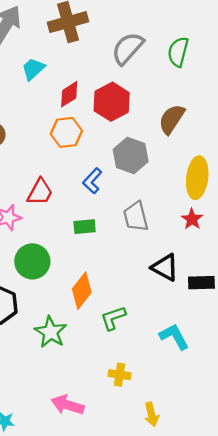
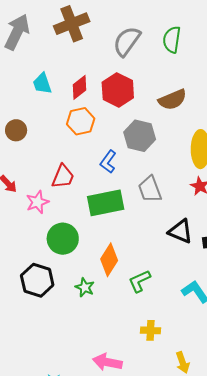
cyan trapezoid: (33, 69) -> (42, 84), moved, turned -60
brown semicircle: (172, 119) -> (172, 100), turned -140
green rectangle: (85, 227) -> (106, 203), size x1.8
green star: (51, 332) -> (85, 287), moved, size x0.7

